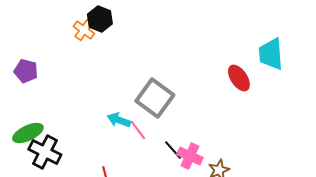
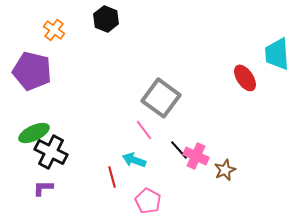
orange cross: (84, 30) -> (54, 30), moved
purple pentagon: (26, 71) -> (32, 71), size x1.6
cyan arrow: (119, 120) -> (134, 160), moved

